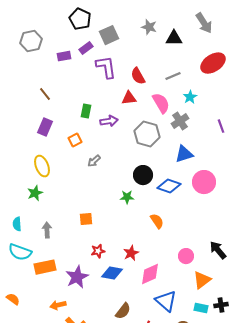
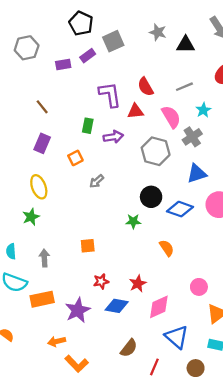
purple L-shape: (106, 67) -> (110, 95), moved

